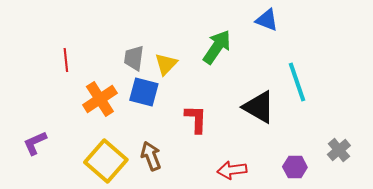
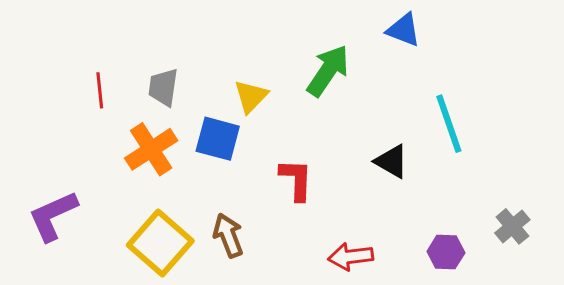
gray trapezoid: (134, 58) -> (163, 87), moved
black triangle: (259, 107) -> (391, 161), size x0.7
purple L-shape: (35, 143) -> (53, 216), size x1.4

